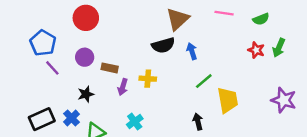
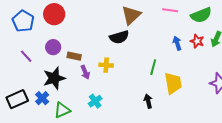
green semicircle: (261, 19) -> (201, 15), size x1.5
blue pentagon: (43, 43) -> (23, 21), moved
blue arrow: (192, 51) -> (177, 43), moved
green line: (204, 81) -> (153, 67), turned -35
purple arrow: (123, 87) -> (85, 72), turned -40
black star: (86, 94) -> (54, 78), size x1.6

